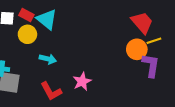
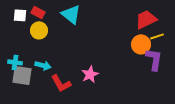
cyan triangle: (47, 19) -> (71, 14), moved
red trapezoid: (142, 23) -> (146, 19), turned -75
cyan arrow: (48, 59) -> (43, 65), moved

